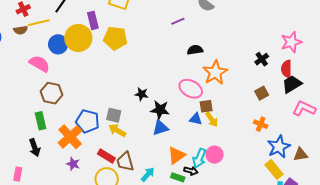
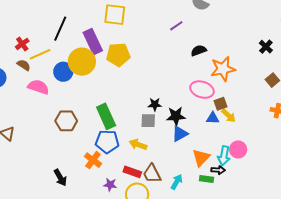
purple rectangle: (93, 20) -> (93, 42), size x1.4
brown semicircle: (21, 30) -> (24, 65), turned -128
pink semicircle: (39, 64) -> (38, 87), moved
orange star: (215, 73) -> (223, 69), turned 30
gray square: (114, 115) -> (148, 121), moved
green rectangle: (41, 121) -> (106, 116), moved, size x1.4
orange cross: (70, 137) -> (93, 160), size x0.7
purple star: (73, 164) -> (110, 185), moved

